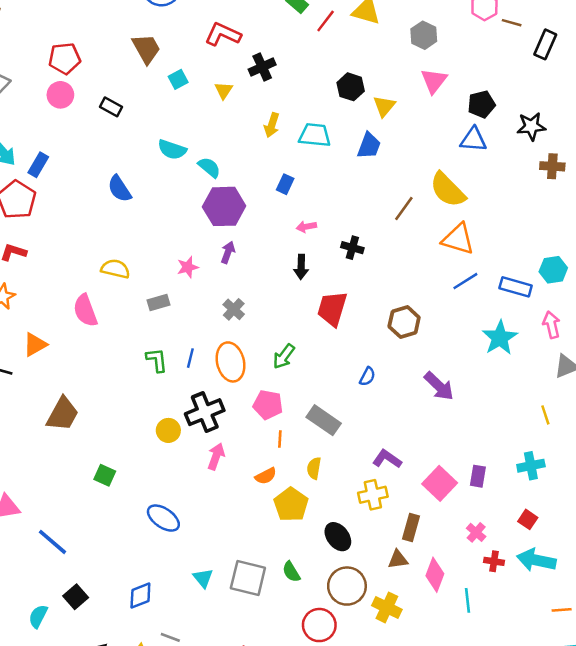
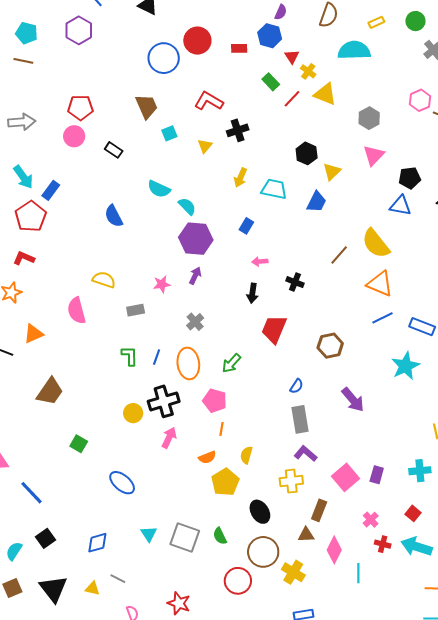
gray rectangle: (324, 420) -> (300, 419), moved, turned 40

